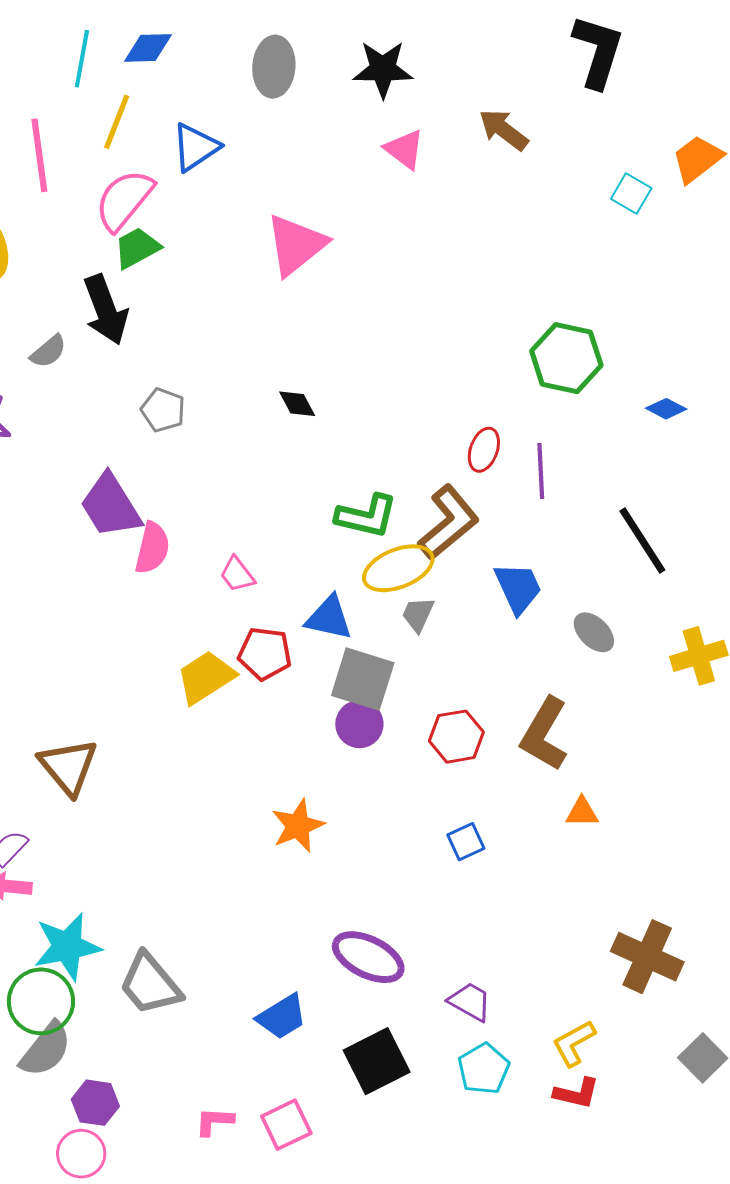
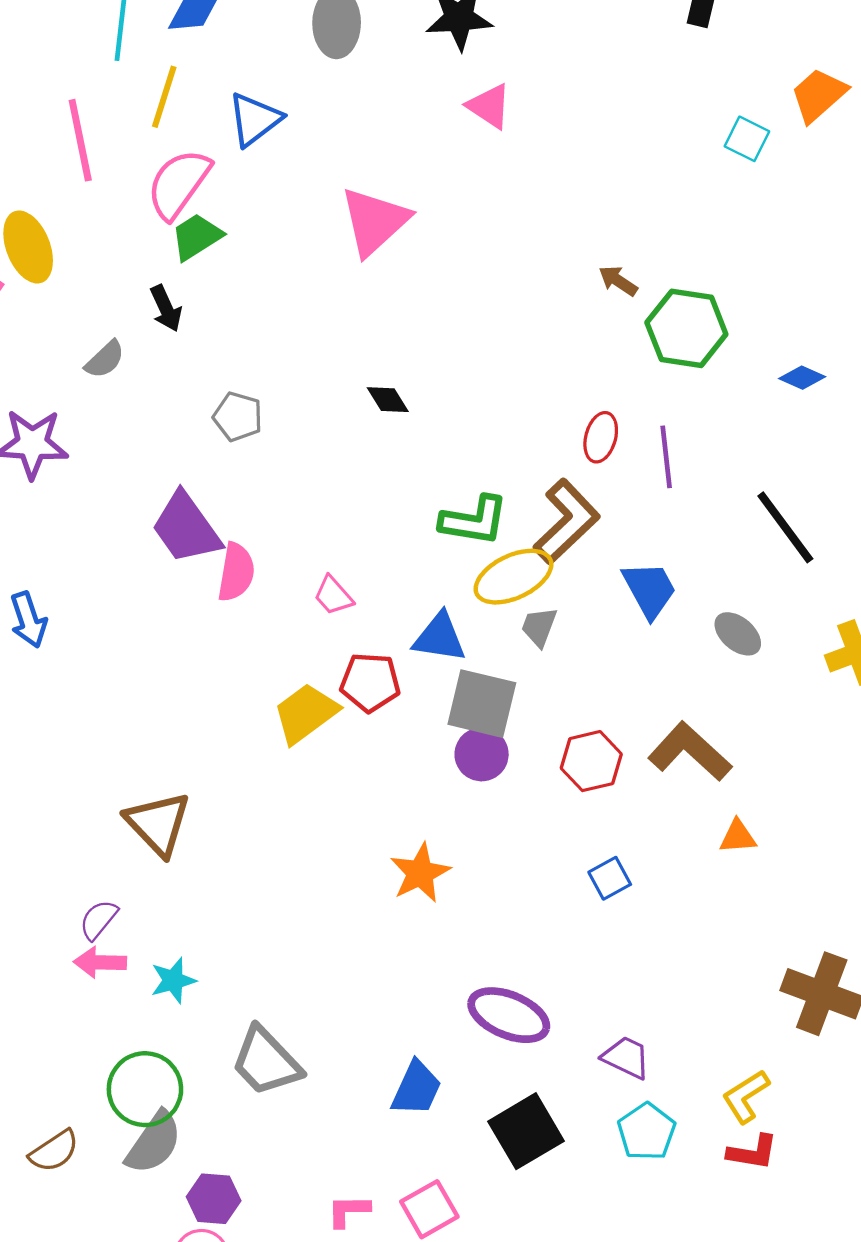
brown arrow: (504, 130) -> (618, 281), moved, size x0.7
black arrow: (106, 310) -> (166, 308), size x0.6
brown L-shape: (544, 734) -> (690, 752), turned 106
cyan star: (67, 947) -> (173, 980), moved, size x0.6
blue trapezoid: (282, 1017) -> (416, 1088), turned -30

